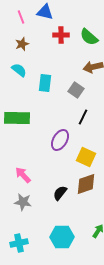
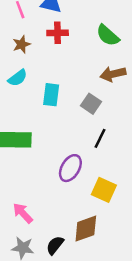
red cross: (61, 35) -> (58, 33), moved
cyan semicircle: (19, 70) -> (18, 78), turned 105
brown diamond: (86, 184) -> (86, 229), moved
black semicircle: (60, 193) -> (55, 245), moved

